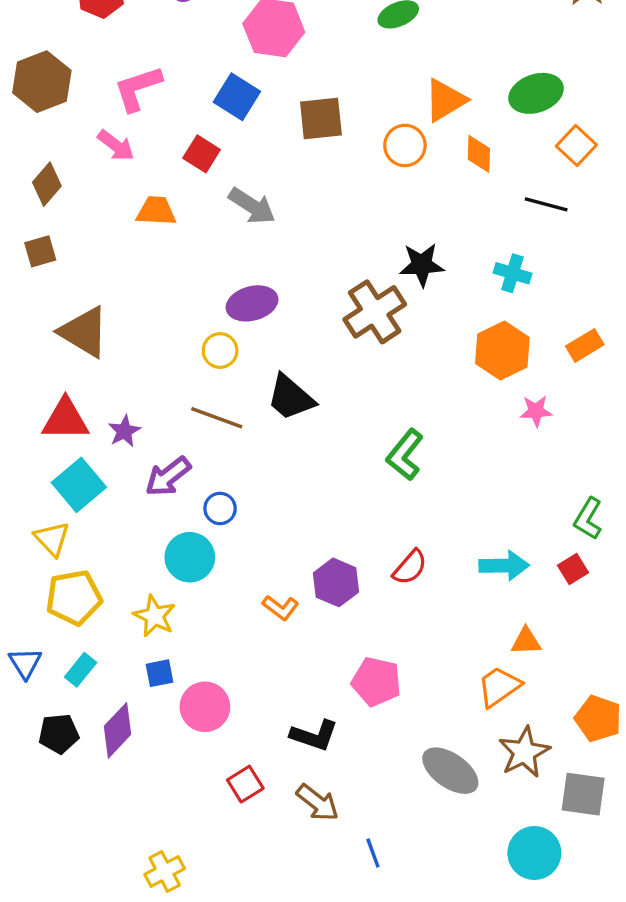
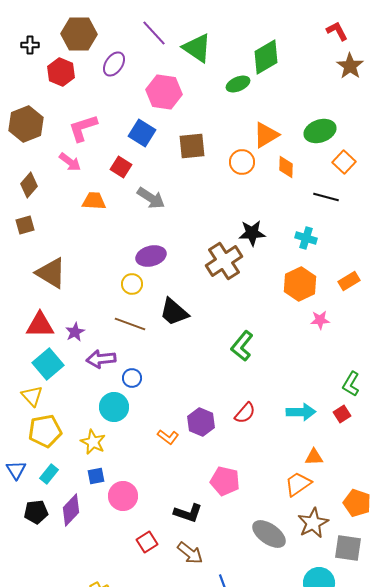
purple arrow: (168, 477) -> (101, 359), turned 32

